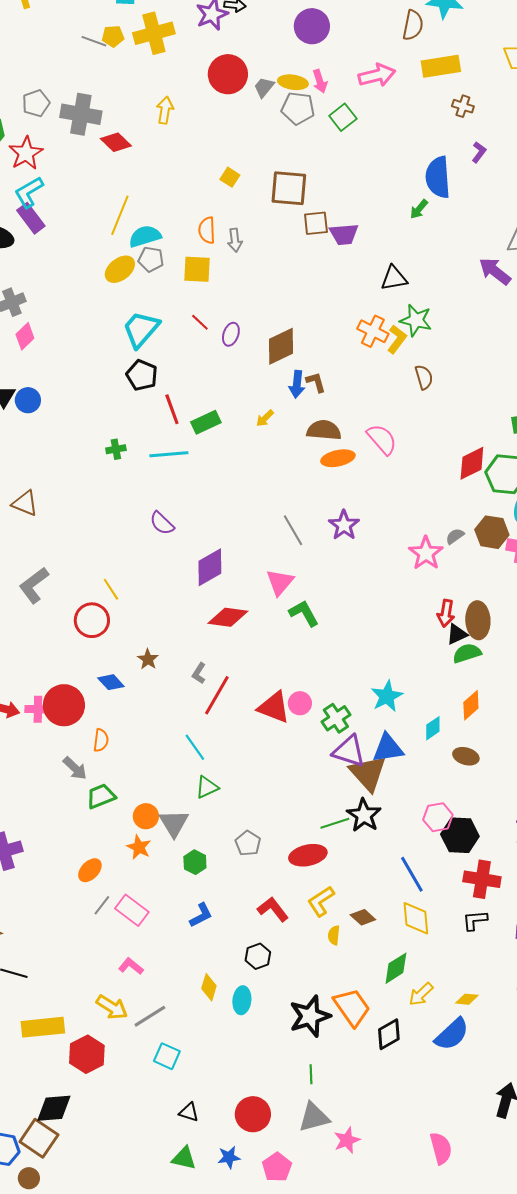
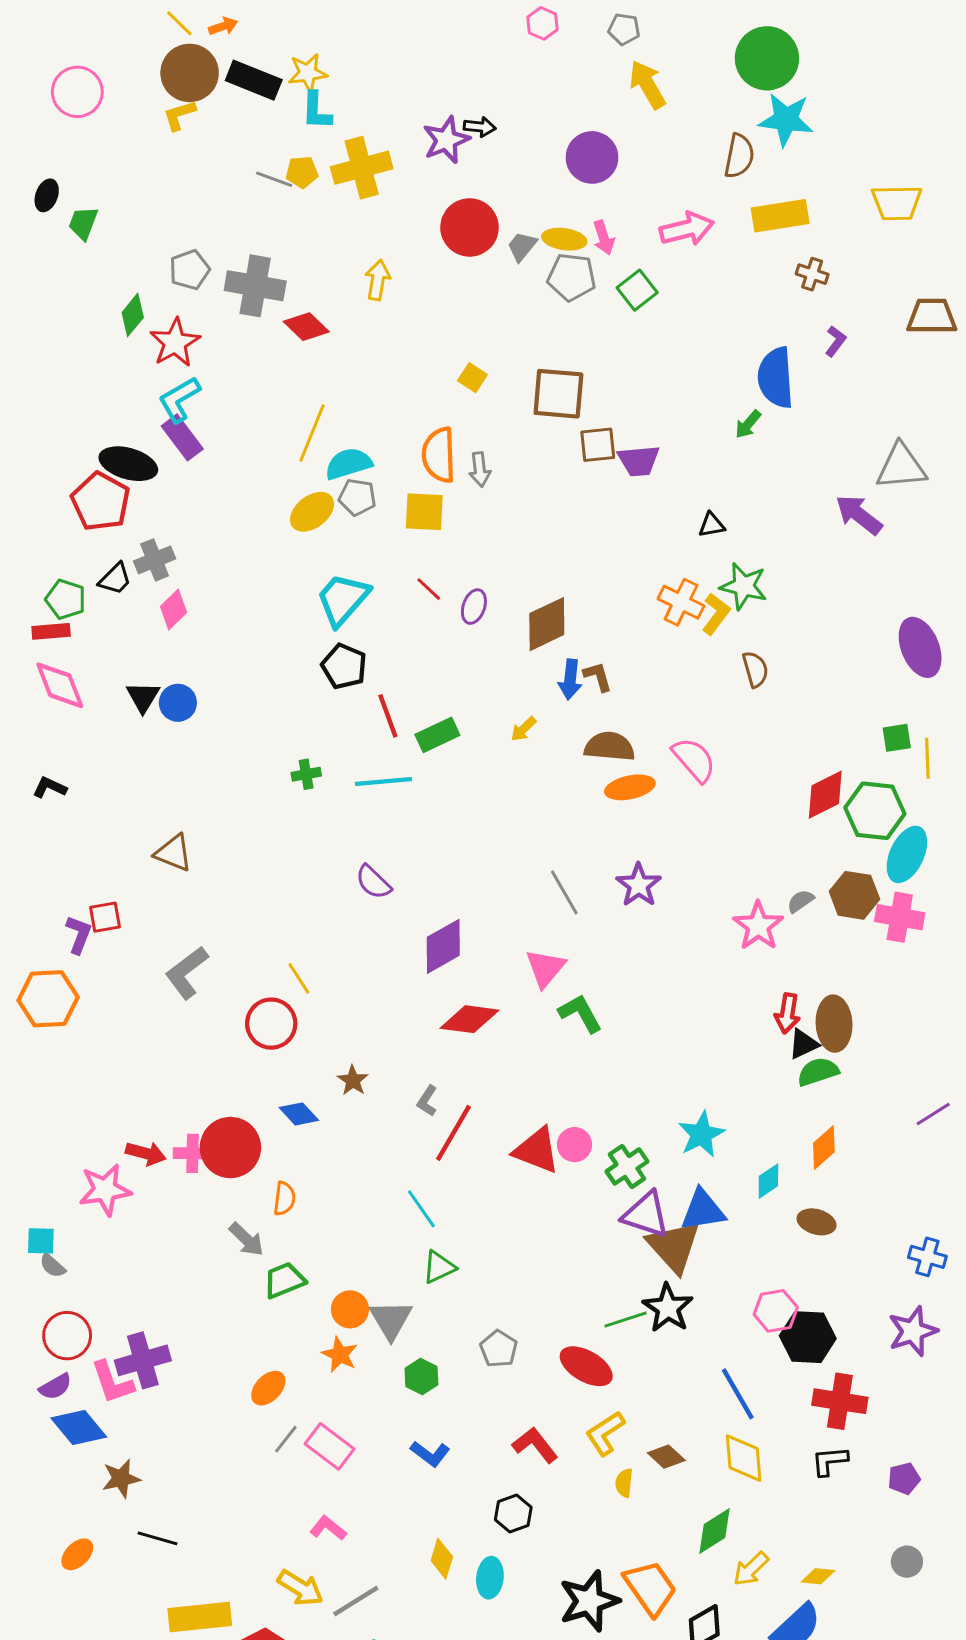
orange semicircle: (207, 230) -> (439, 455), size x1.4
black triangle: (394, 278) -> (712, 525), size x0.7
red ellipse: (308, 855) -> (586, 1366), turned 42
blue L-shape: (201, 915) -> (430, 1454), turned 64

